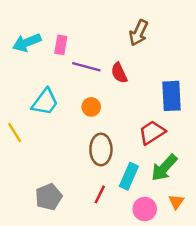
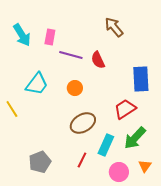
brown arrow: (139, 33) -> (114, 27), turned 115
cyan arrow: (27, 42) -> (22, 35), turned -100
brown ellipse: (101, 149) -> (83, 123), turned 60

